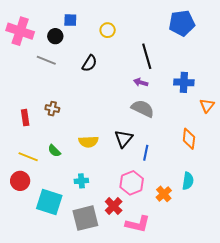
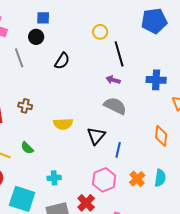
yellow circle: (108, 30) -> (100, 32), moved
black circle: (55, 36) -> (36, 37), moved
gray line: (46, 60) -> (19, 58), turned 48
yellow semicircle: (88, 142) -> (63, 124), moved
orange cross: (164, 194) -> (137, 179), moved

